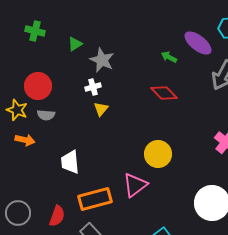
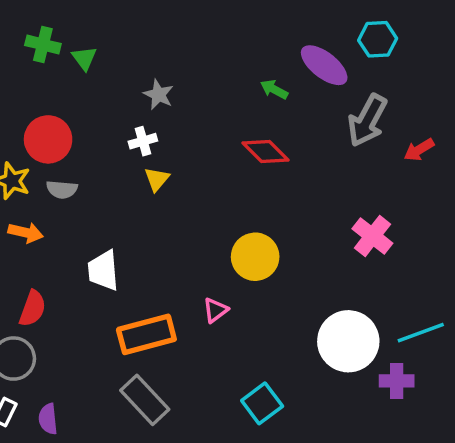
green triangle: (75, 44) -> (84, 58), moved, turned -35
gray star: (102, 60) -> (159, 95), size x0.7
pink triangle: (135, 185) -> (215, 310), size x0.6
red semicircle: (57, 216) -> (33, 308), moved

